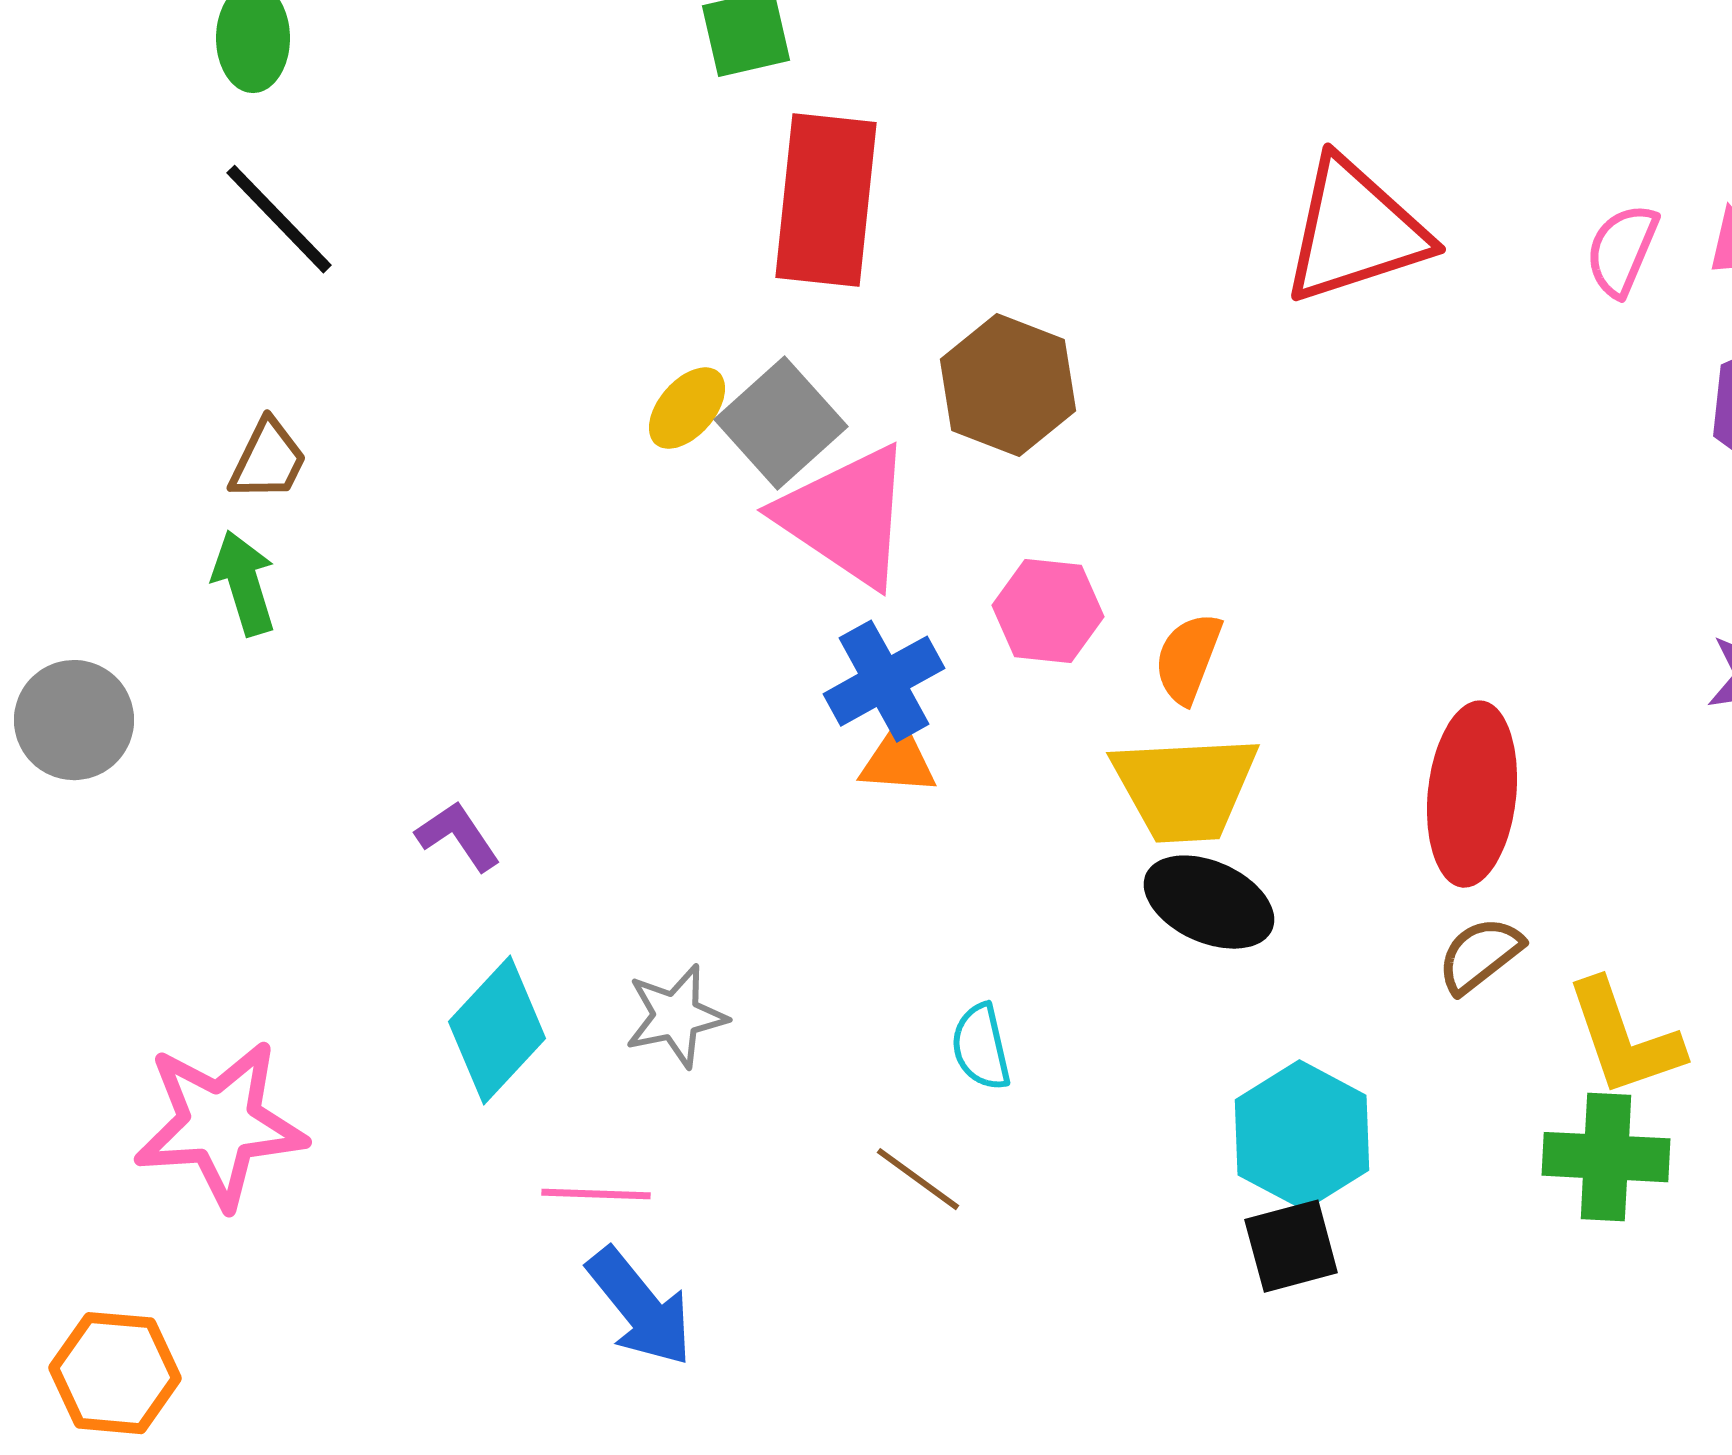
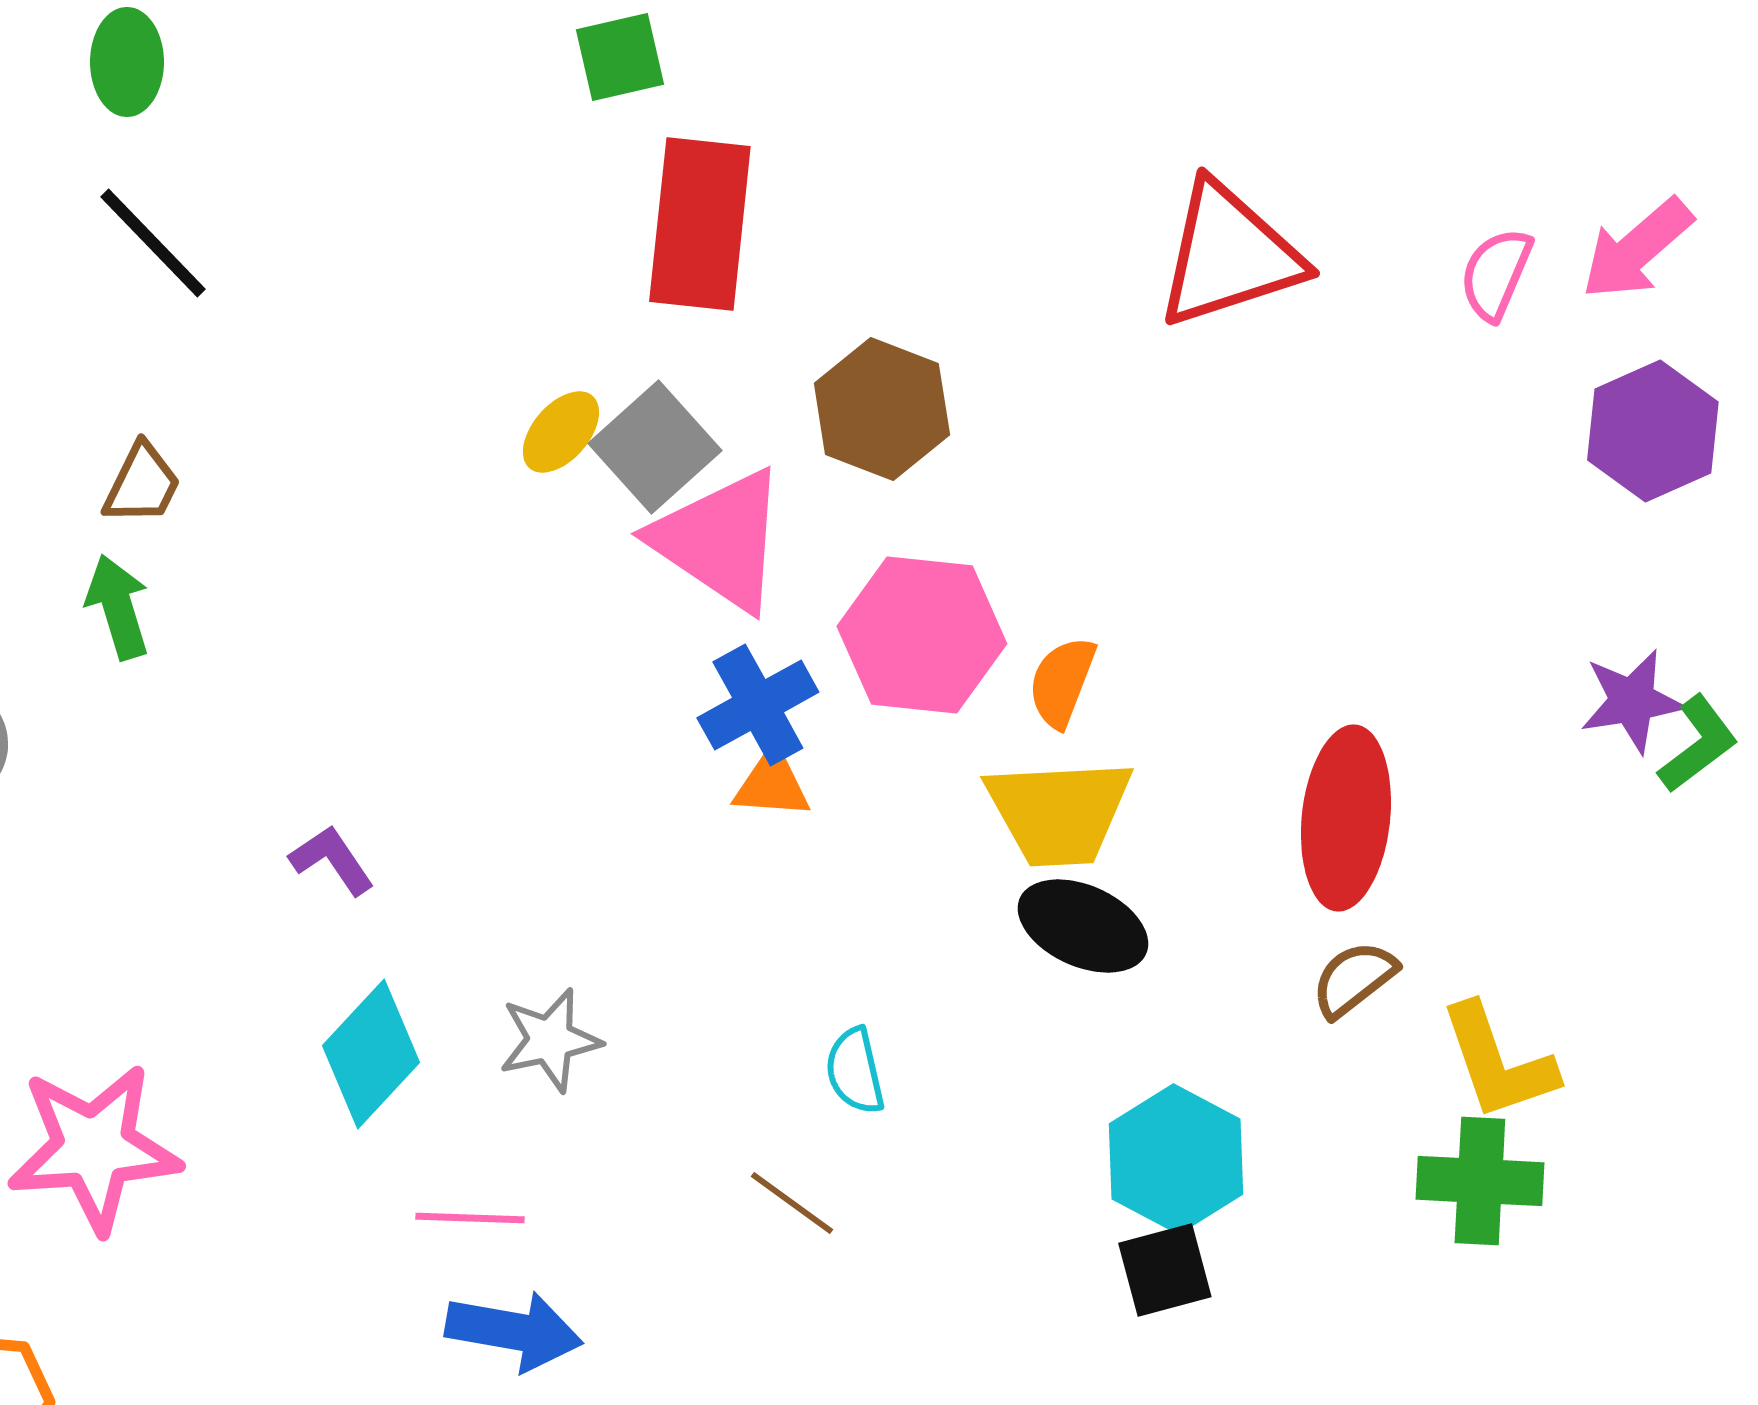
pink hexagon: (1048, 611) -> (922, 635), size x1.5
blue arrow: (640, 1307) -> (514, 1331), turned -41

